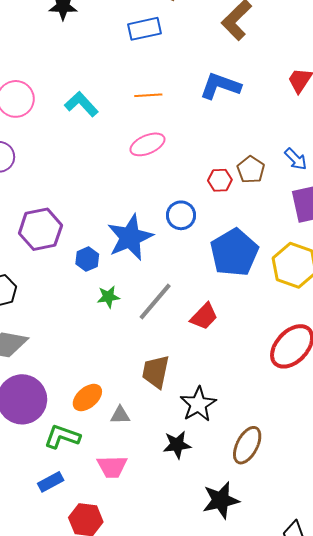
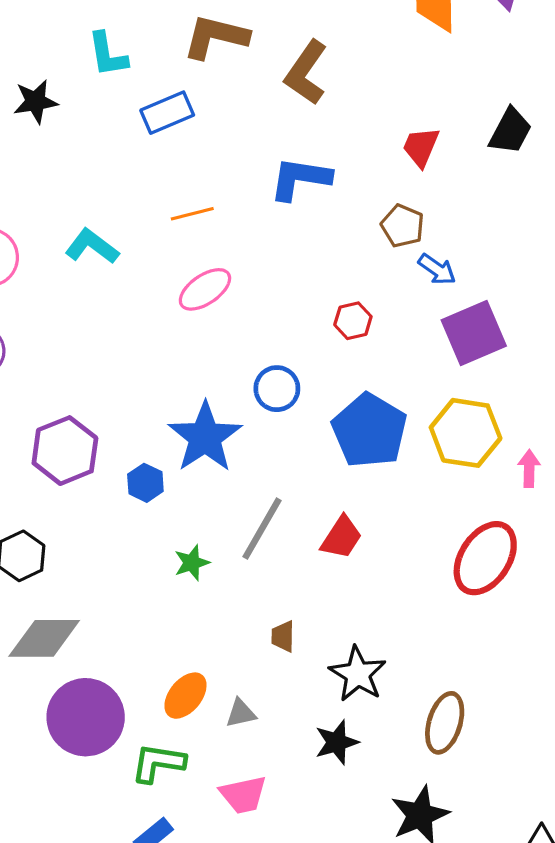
brown pentagon: (251, 170) -> (403, 226), moved
red hexagon: (220, 180) -> (353, 321), moved
green star: (108, 297) -> (192, 563), moved
brown trapezoid: (156, 372) -> (283, 636), size x0.6

